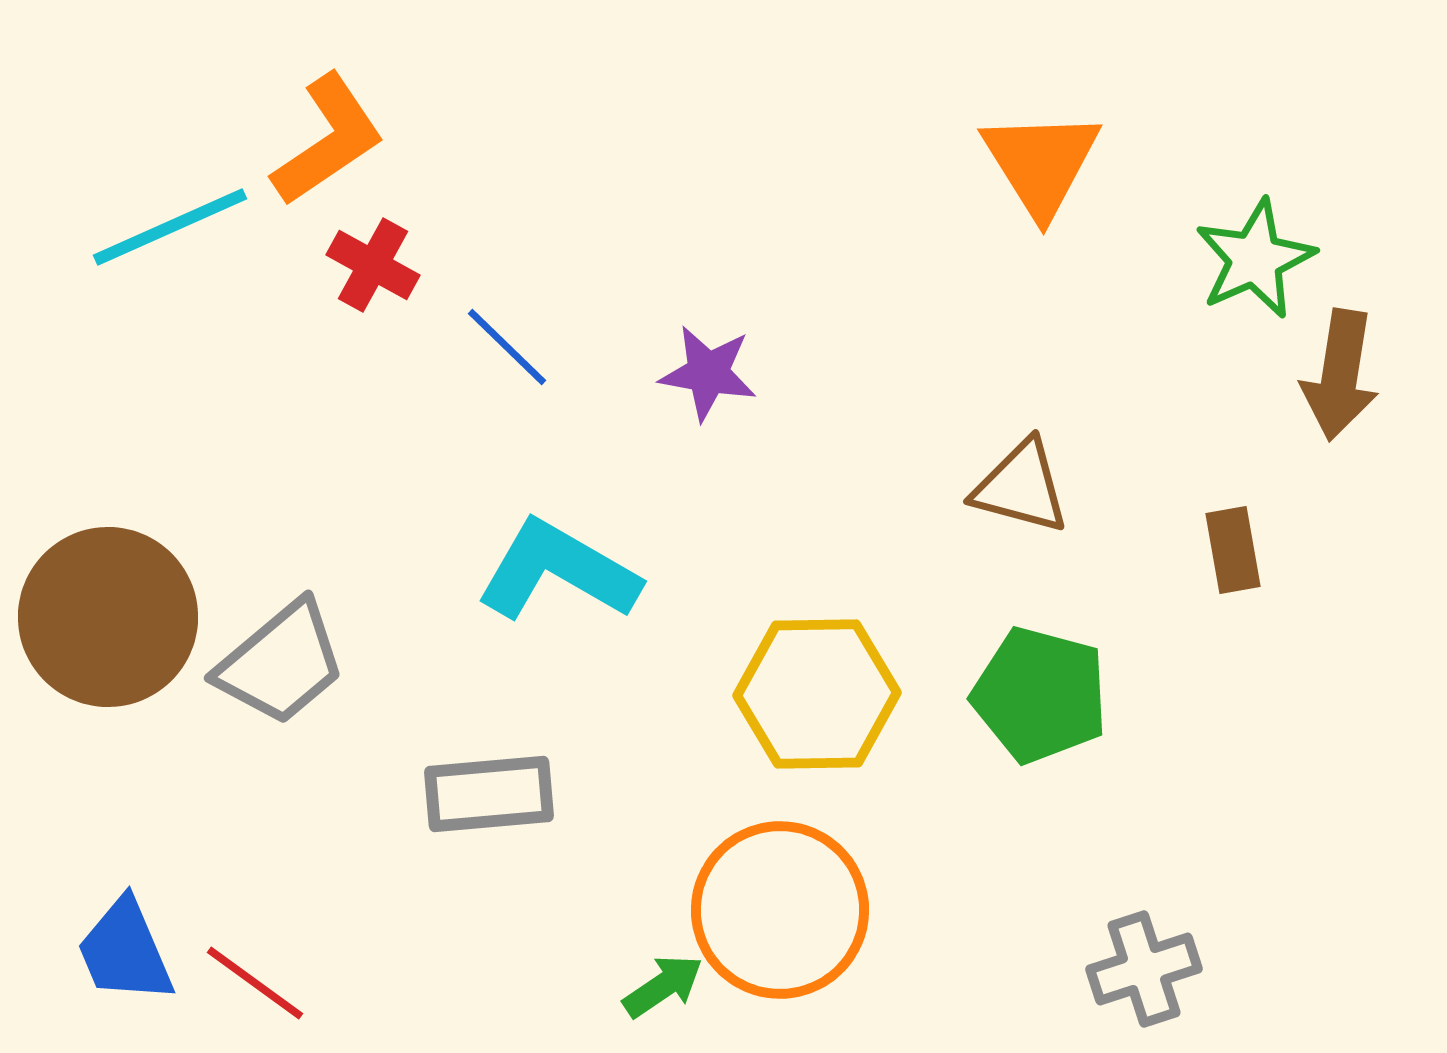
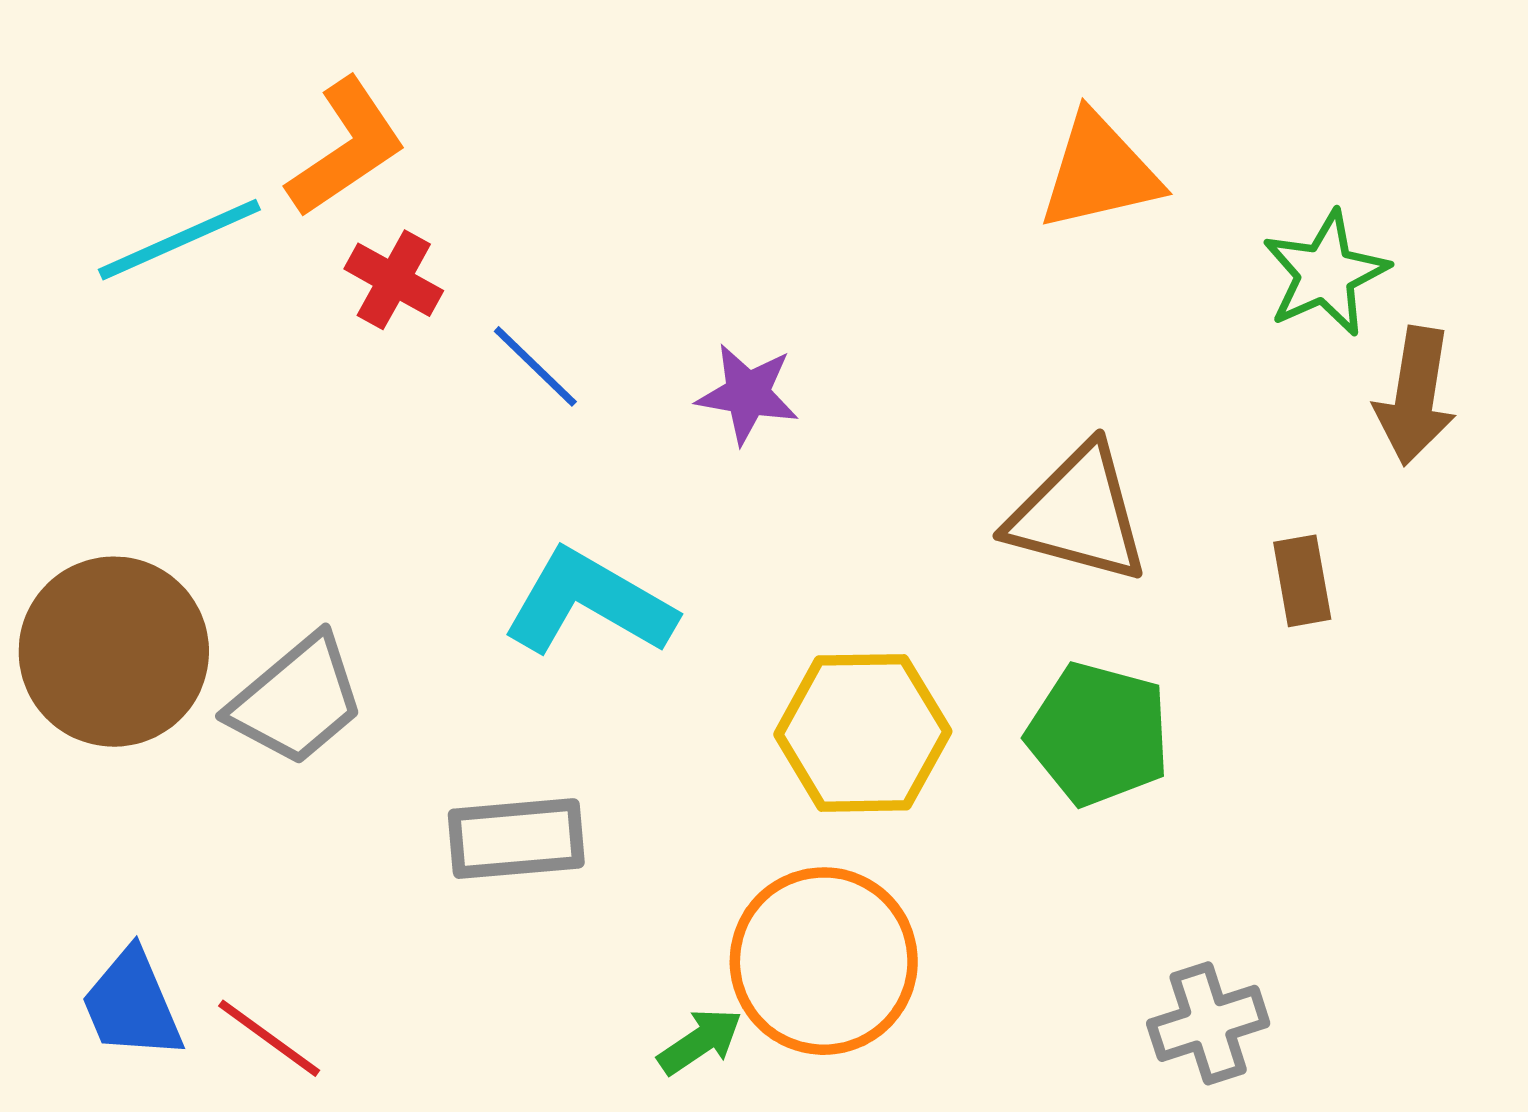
orange triangle: (1041, 163) -> (1099, 172), turned 49
brown triangle: (1021, 487) -> (1078, 514), size x1.4

